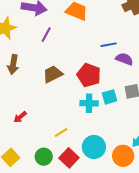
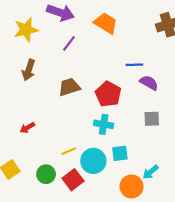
cyan square: (109, 97) -> (120, 153), moved
cyan circle: (94, 147) -> (93, 161), moved

